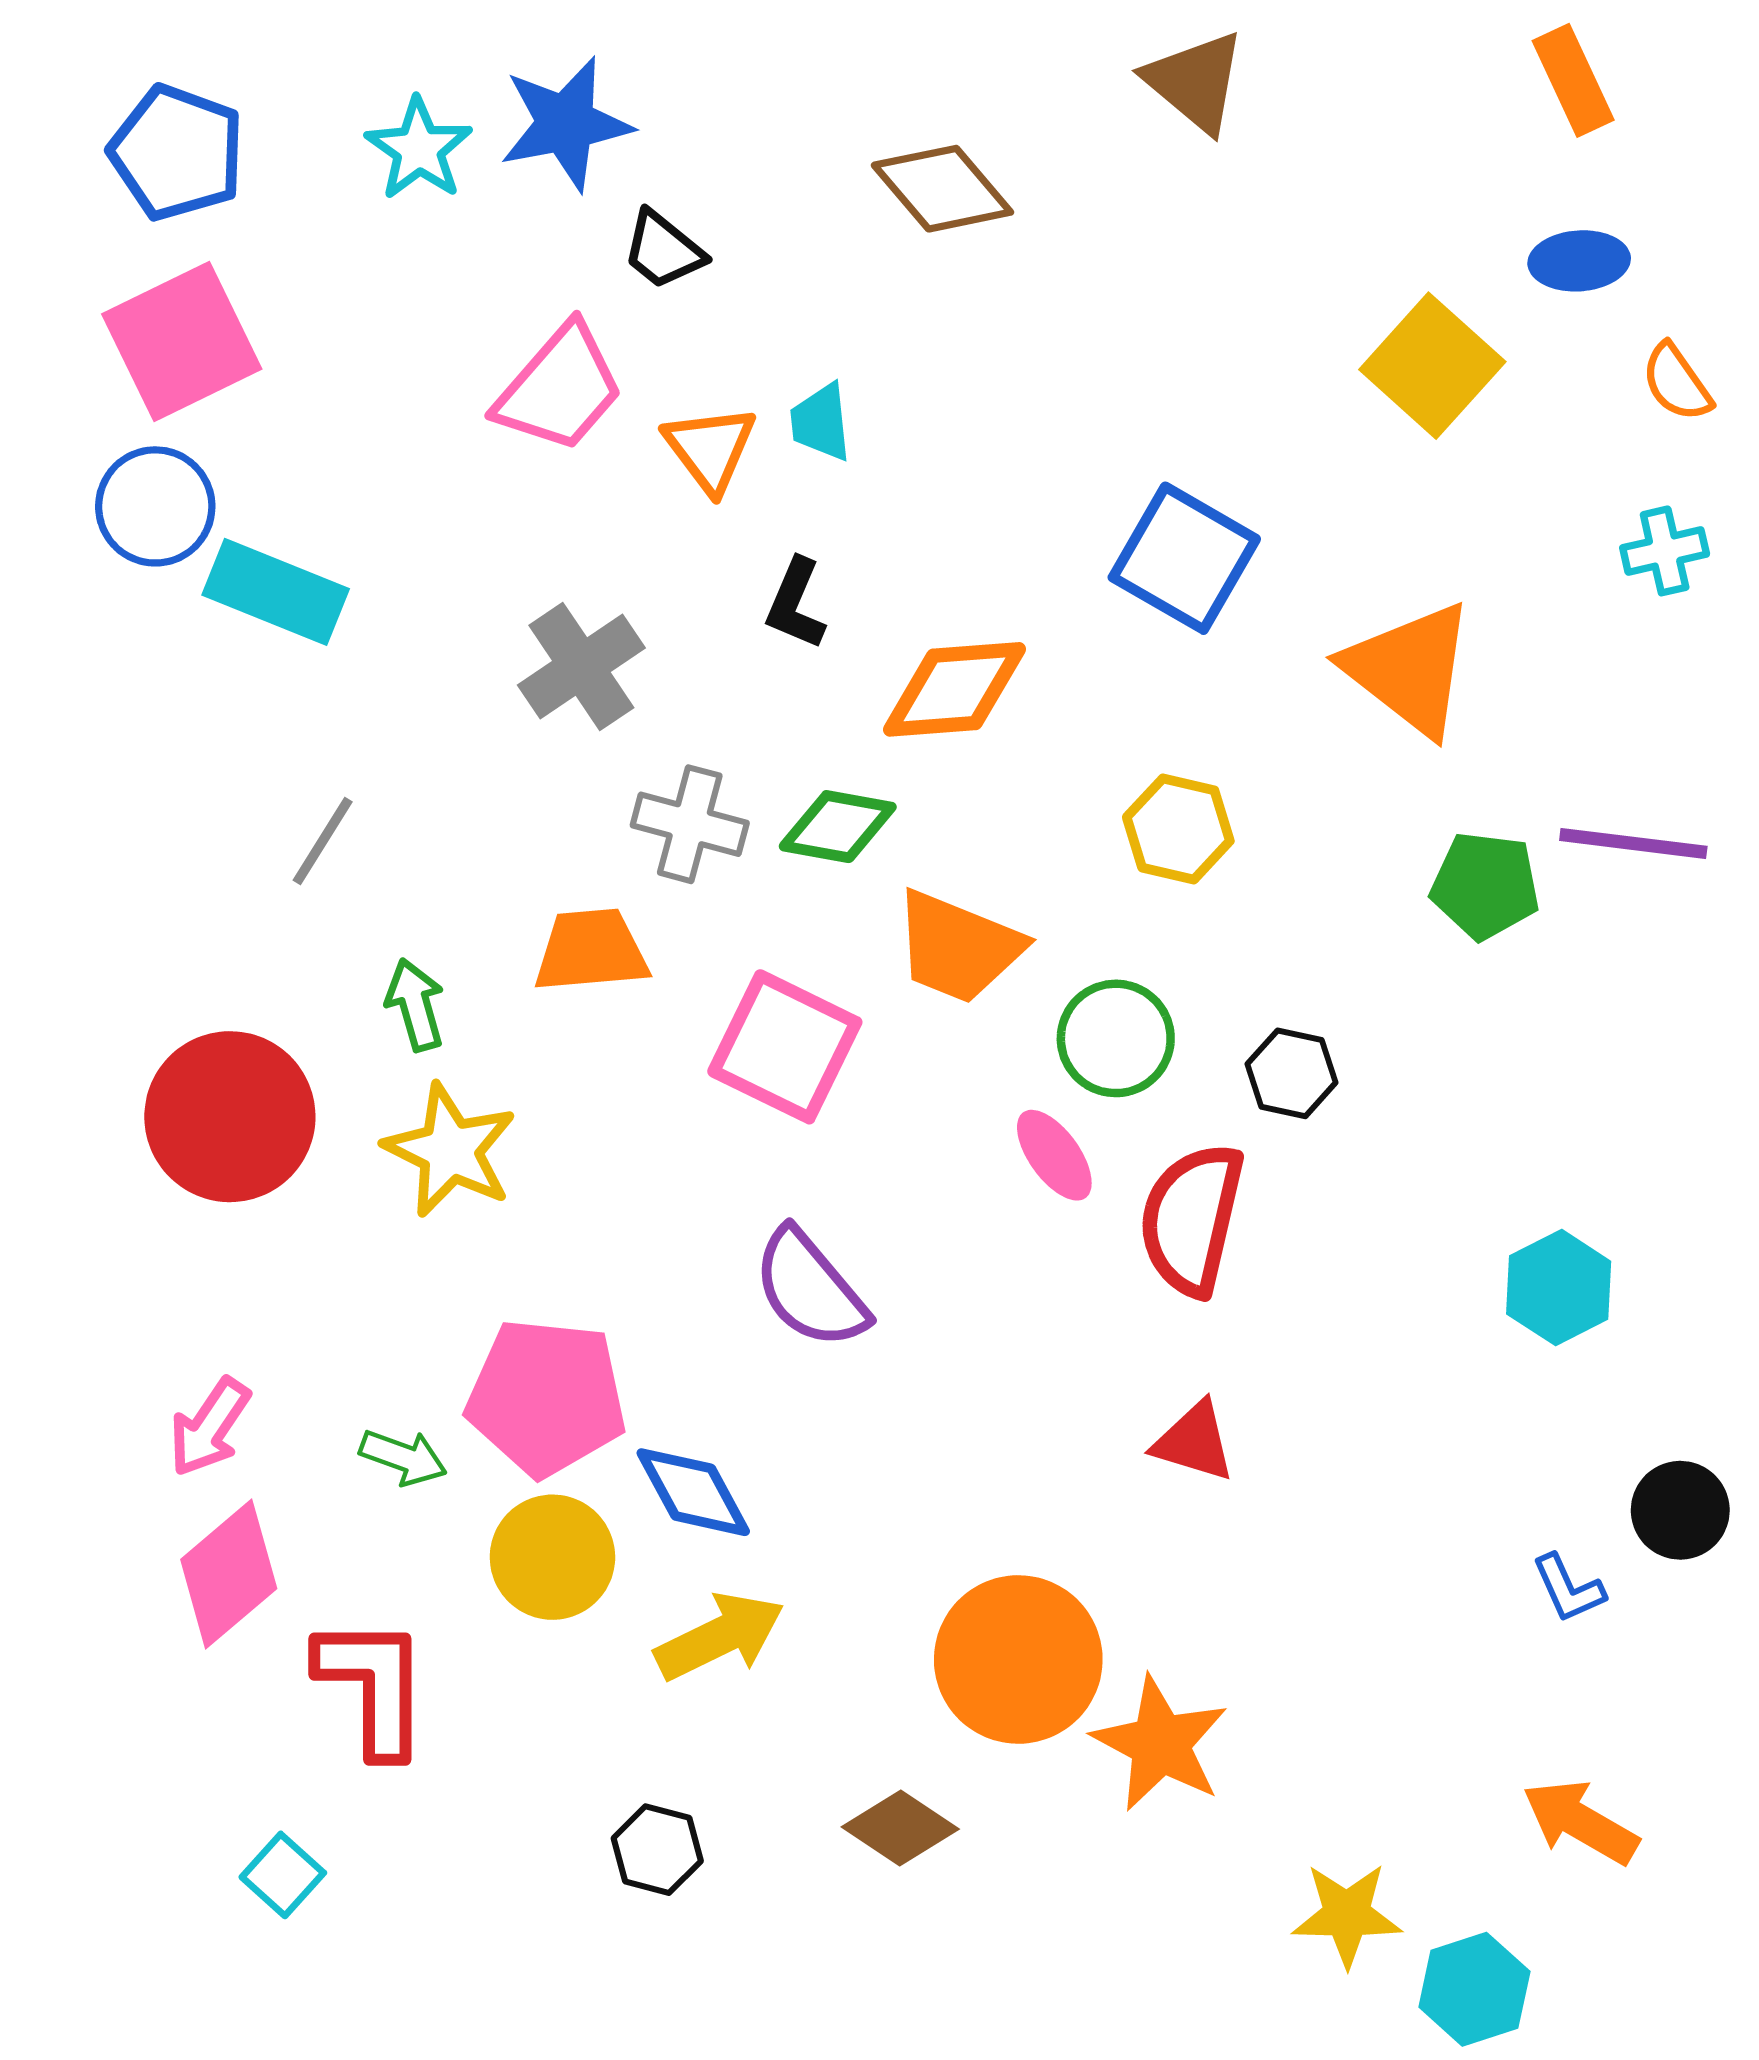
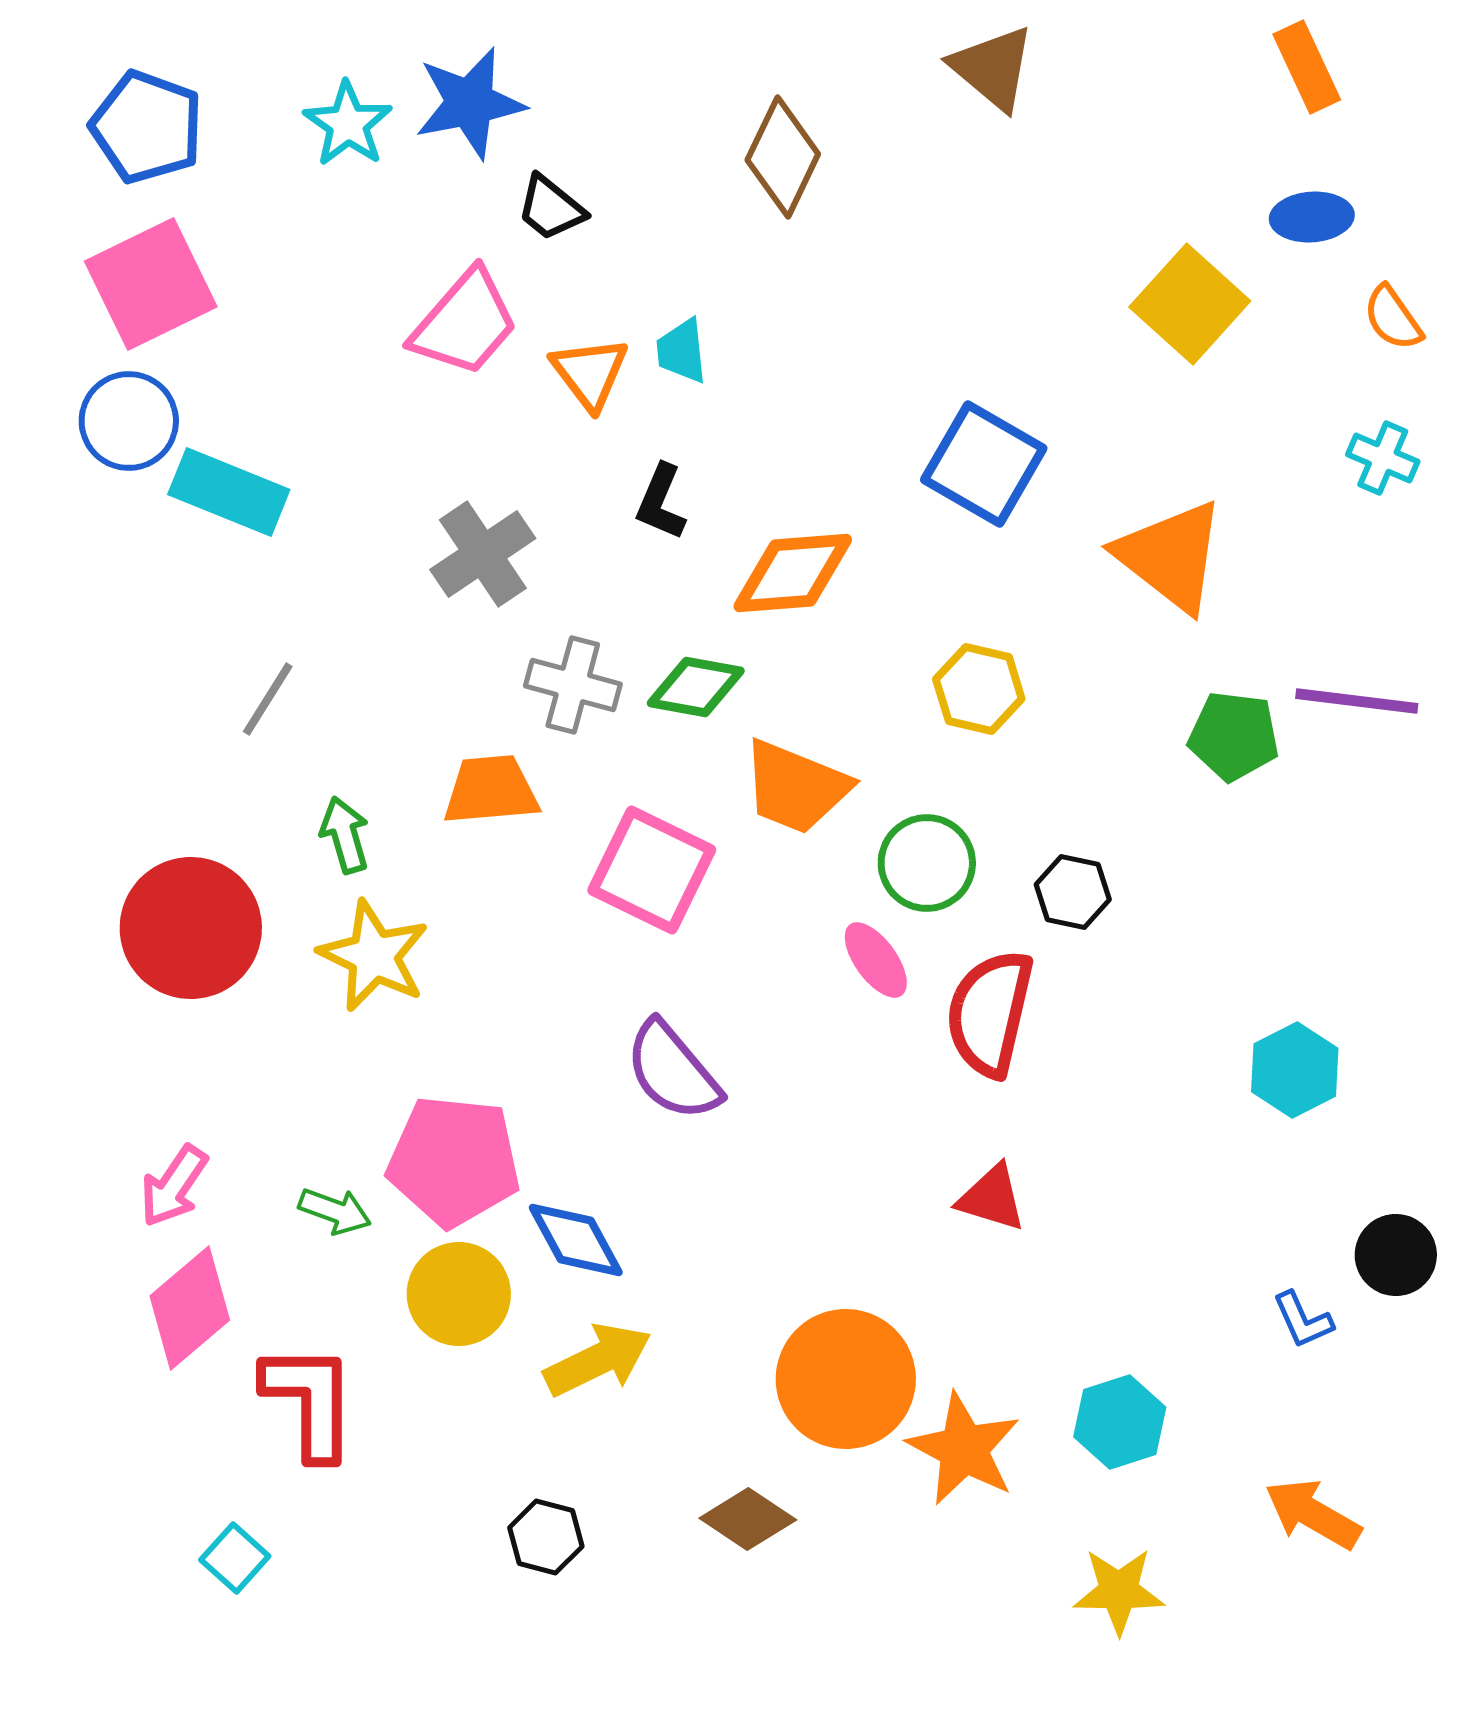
brown diamond: (942, 189) -> (783, 157), turned 66
cyan cross: (1665, 551) -> (1383, 458), turned 36
cyan hexagon: (1474, 1989) -> (1120, 1422), moved

